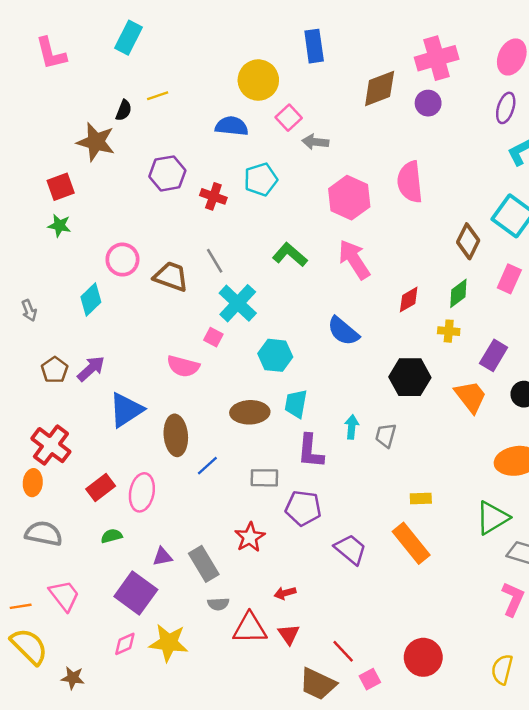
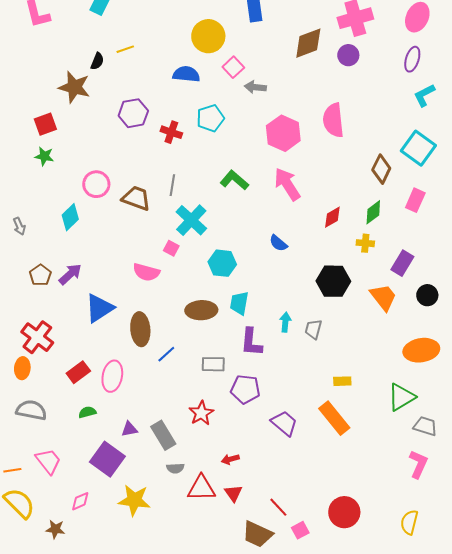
gray line: (215, 261) -> (172, 185), turned 40
blue semicircle: (343, 331) -> (278, 243), size x0.7
pink diamond: (125, 644) -> (80, 501), moved

